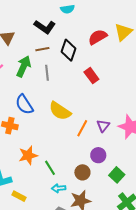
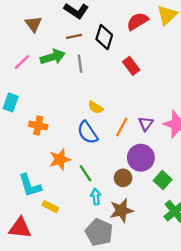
green arrow: (24, 66) -> (53, 57), turned 50
blue semicircle: (24, 104) -> (88, 132), moved
yellow semicircle: (60, 111) -> (96, 107), size x0.6
purple circle: (98, 155) -> (141, 158), size x1.5
cyan arrow: (59, 188) -> (96, 197), turned 88

